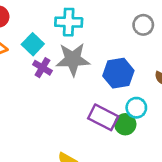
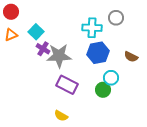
cyan cross: (69, 22) -> (92, 28), moved
gray star: (73, 59) -> (59, 56), moved
purple rectangle: (103, 117) -> (67, 85), moved

